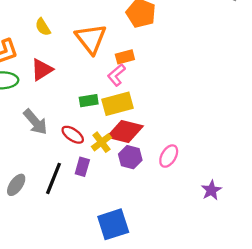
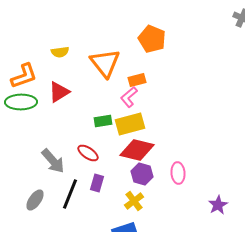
yellow semicircle: (43, 27) -> (60, 52), turned -66
gray arrow: (35, 122) -> (53, 161), moved
yellow cross: (101, 142) -> (134, 201), moved
pink ellipse: (169, 156) -> (178, 173), turned -35

